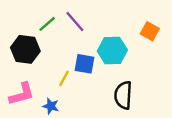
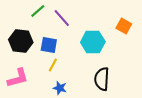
green line: (47, 24) -> (38, 11), moved
blue square: (85, 64) -> (49, 45), moved
blue star: (51, 106) -> (60, 88), moved

